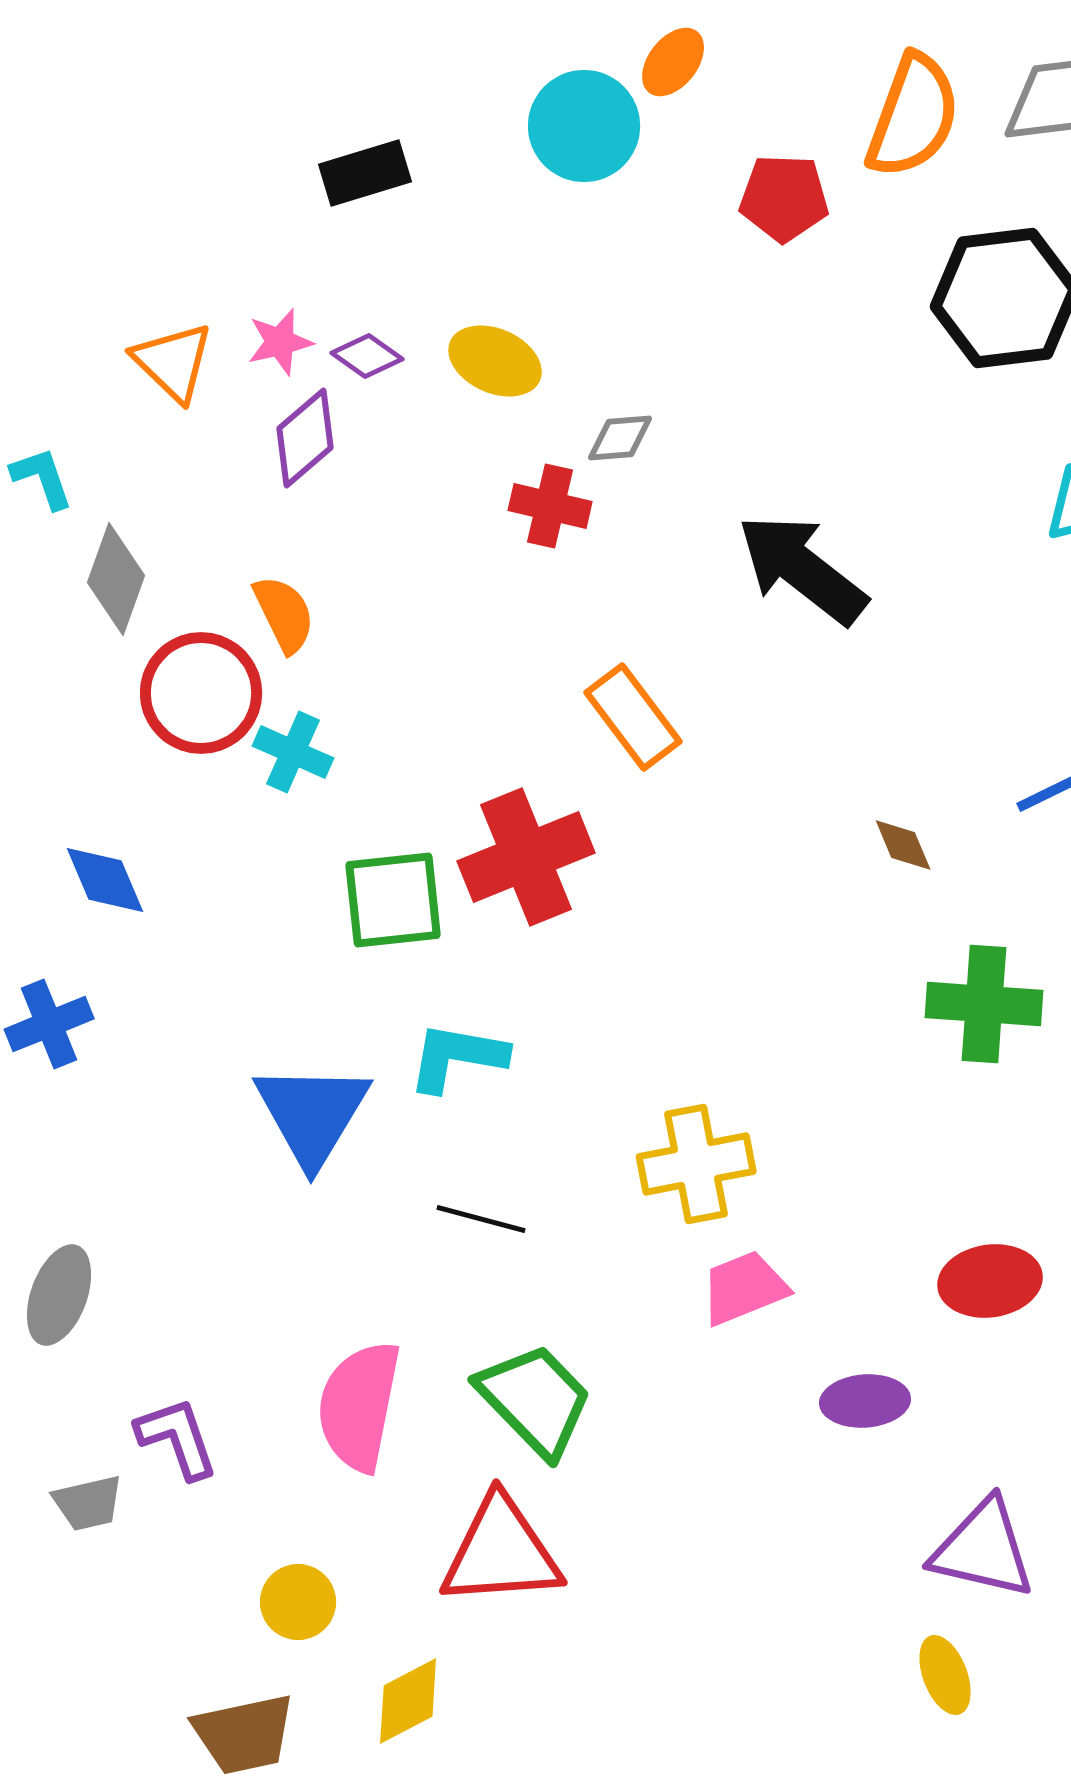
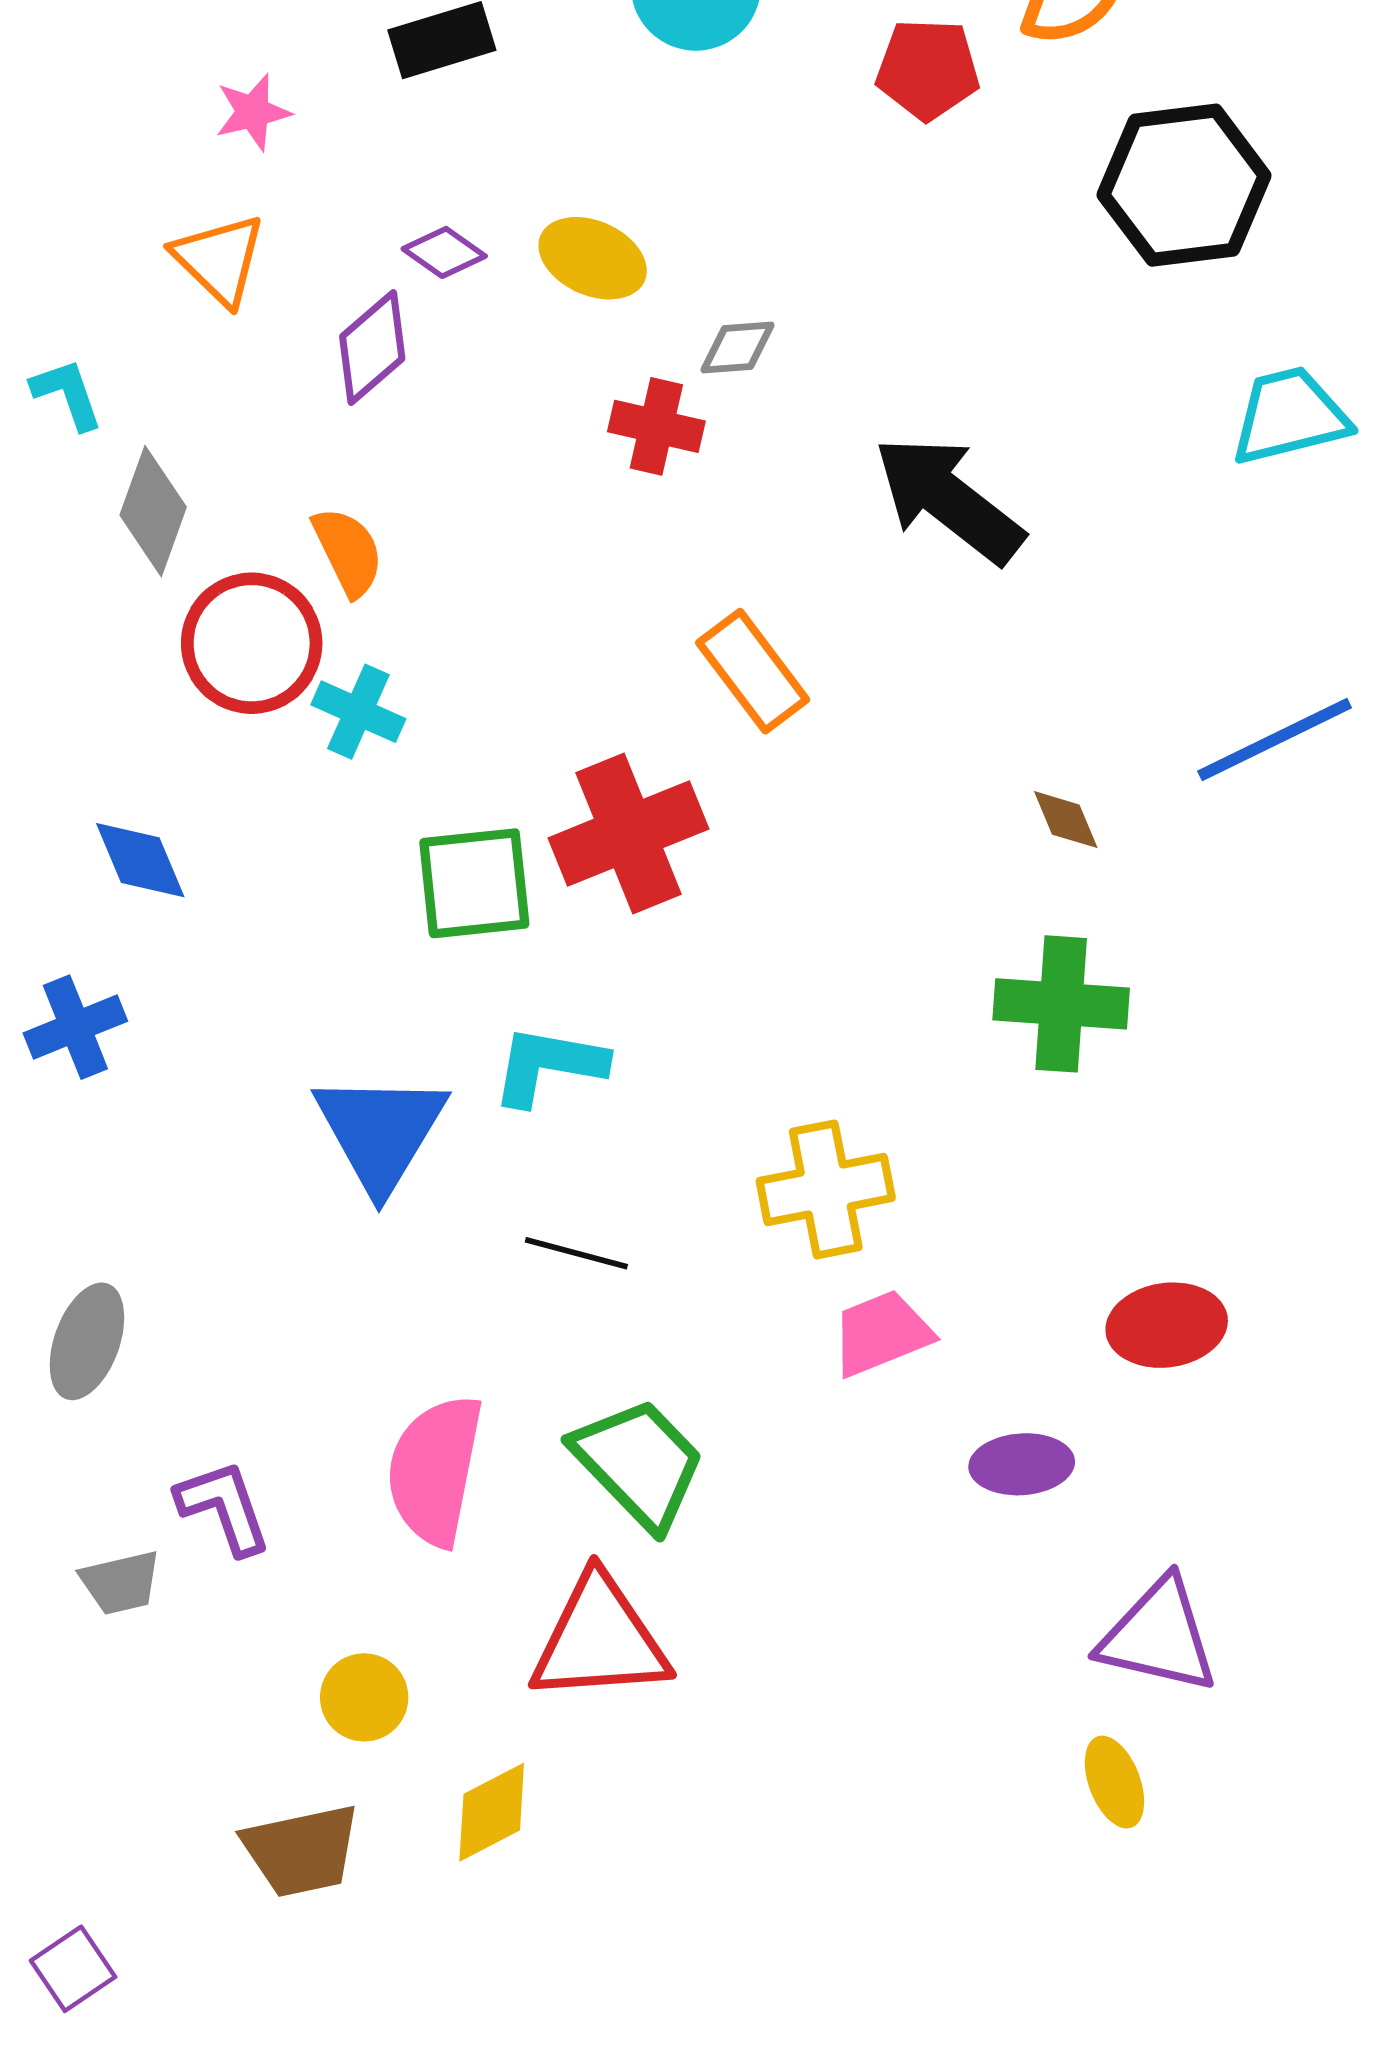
pink star: (280, 342) -> (253, 112), moved
green cross: (984, 1004) -> (1061, 1004), moved

